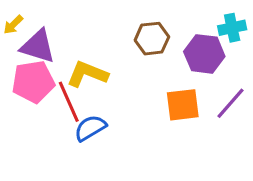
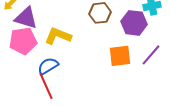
red line: (69, 102) -> (46, 86), moved
blue semicircle: (90, 128) -> (48, 66), moved

